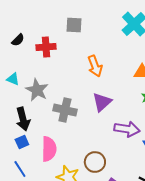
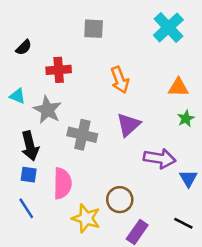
red cross: (46, 47) -> (59, 70), moved
blue square: (22, 142) -> (29, 175), turned 32

